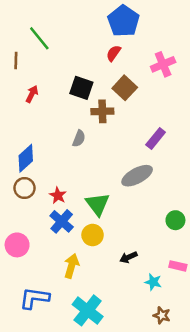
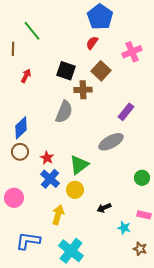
gray semicircle: (79, 139) -> (64, 112), size x1.6
green triangle: (97, 204) -> (79, 165), turned 30
brown star: (162, 315) -> (140, 249), moved

